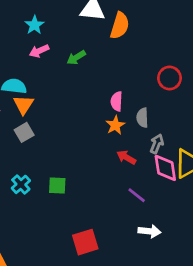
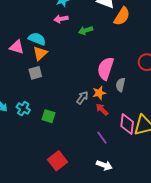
pink semicircle: (117, 101) -> (106, 69), size x1.6
orange star: (115, 125) -> (99, 93), moved
gray arrow: (157, 144) -> (82, 98), moved
cyan cross: (21, 184) -> (23, 109), turned -32
red square: (85, 242) -> (57, 161), turned -36

